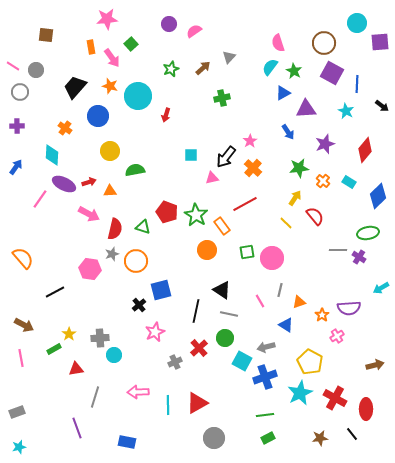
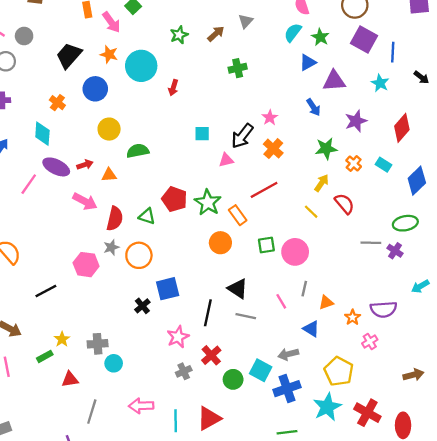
pink star: (155, 332) -> (178, 337), moved
green circle: (225, 338) -> (233, 379), moved

